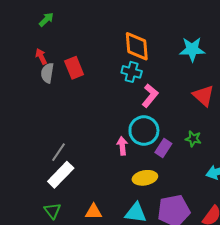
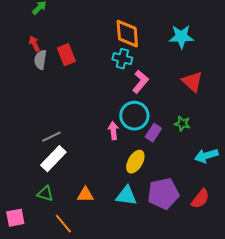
gray line: (59, 152) -> (51, 137), turned 30
yellow ellipse: (145, 178) -> (135, 162), turned -50
green triangle: (52, 211) -> (45, 194), turned -36

